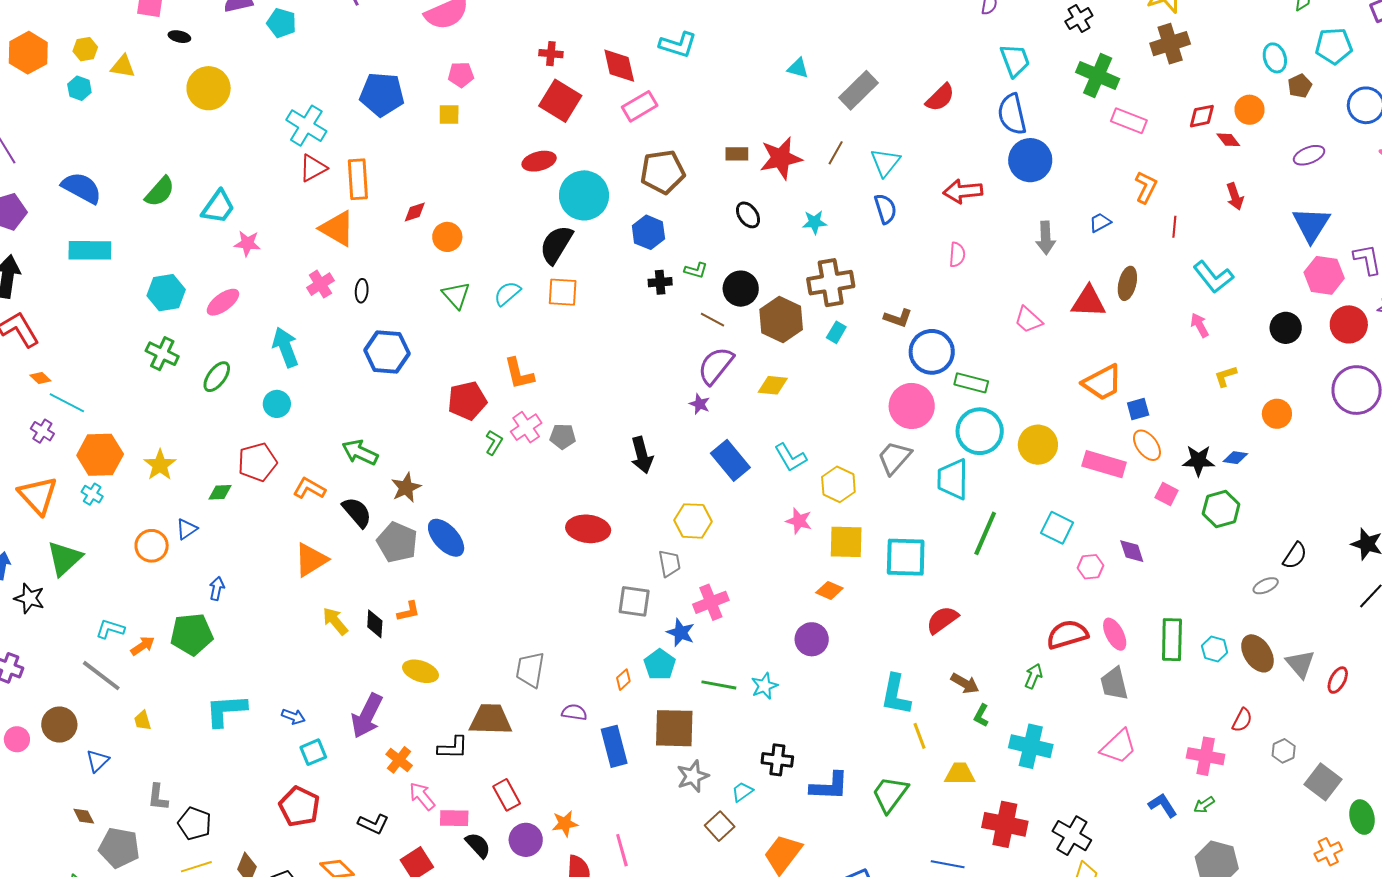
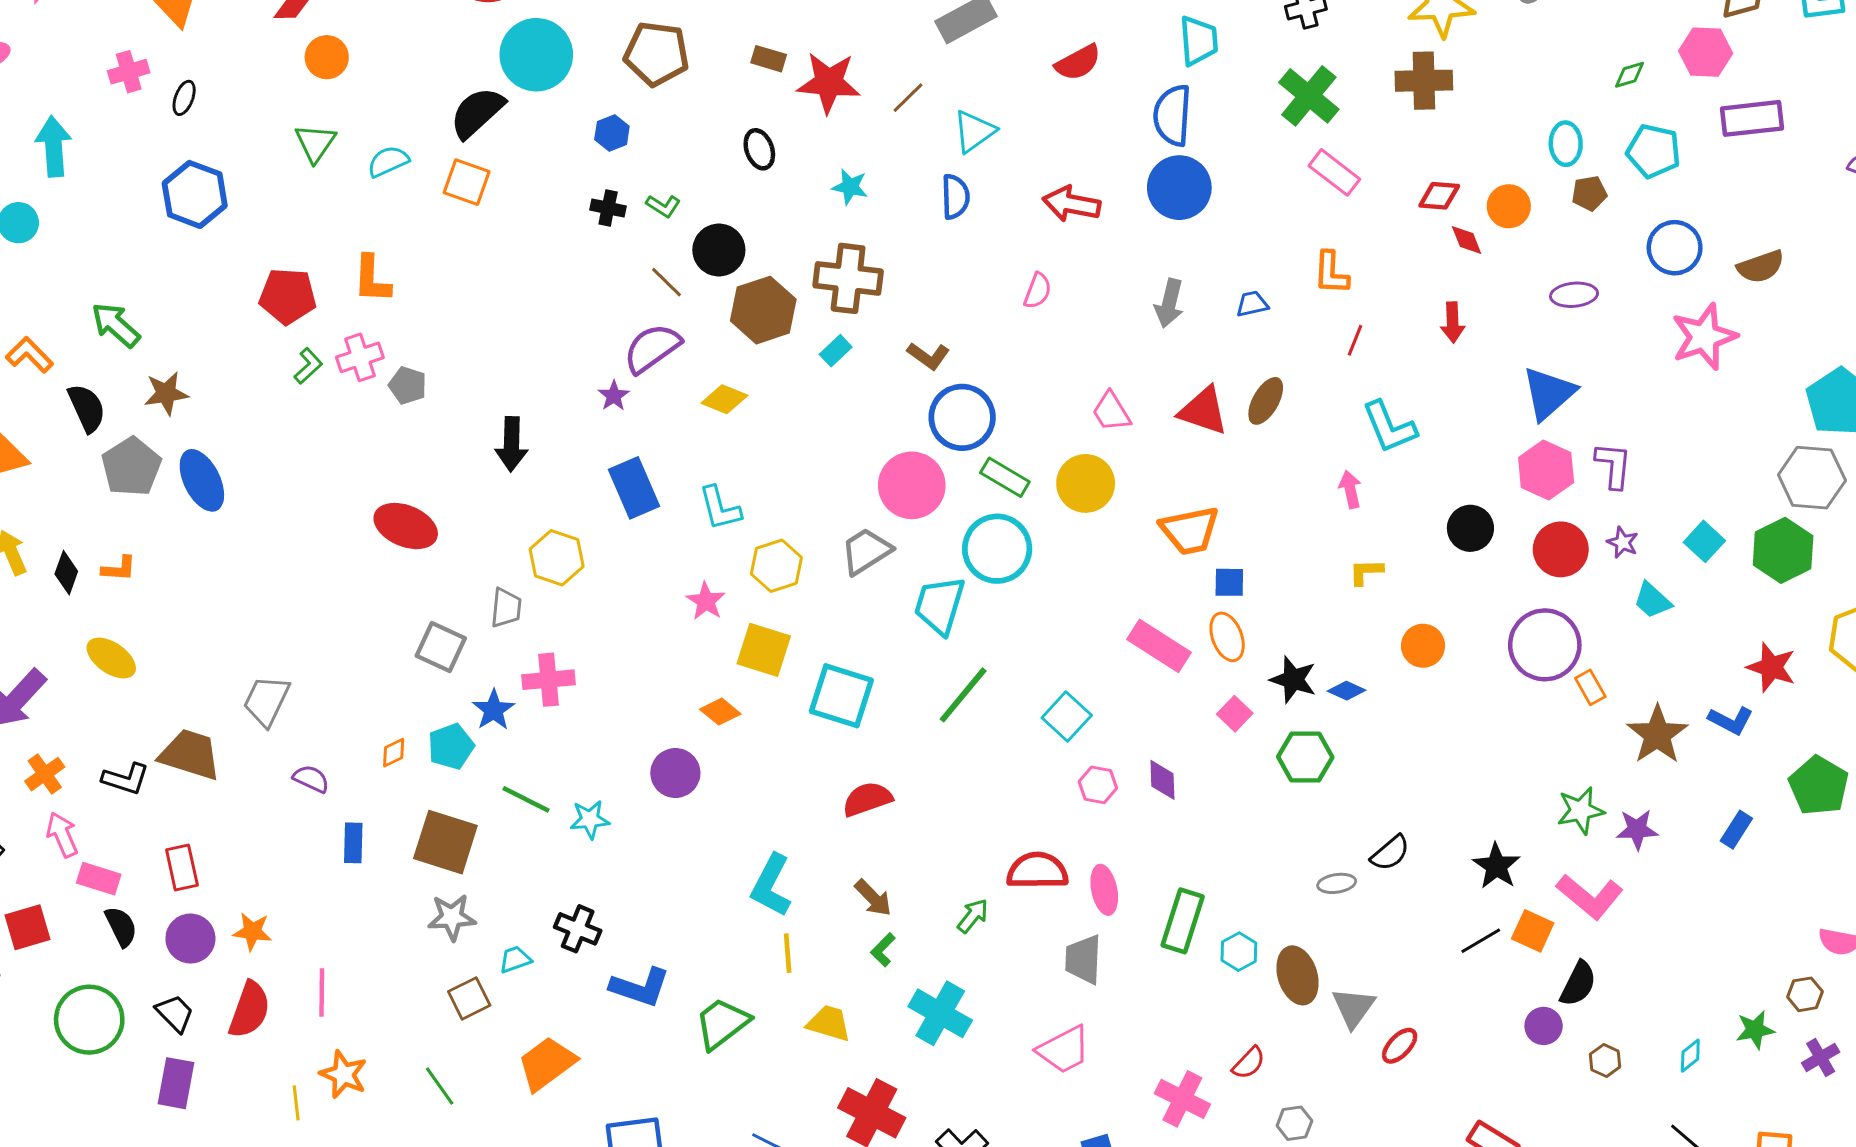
orange L-shape: (1146, 187) -> (1331, 273), turned 140
blue hexagon: (648, 232) -> (612, 133), size x0.7
yellow circle: (1038, 445) -> (1086, 483), moved
blue rectangle: (614, 746) -> (353, 843), size x0.7

